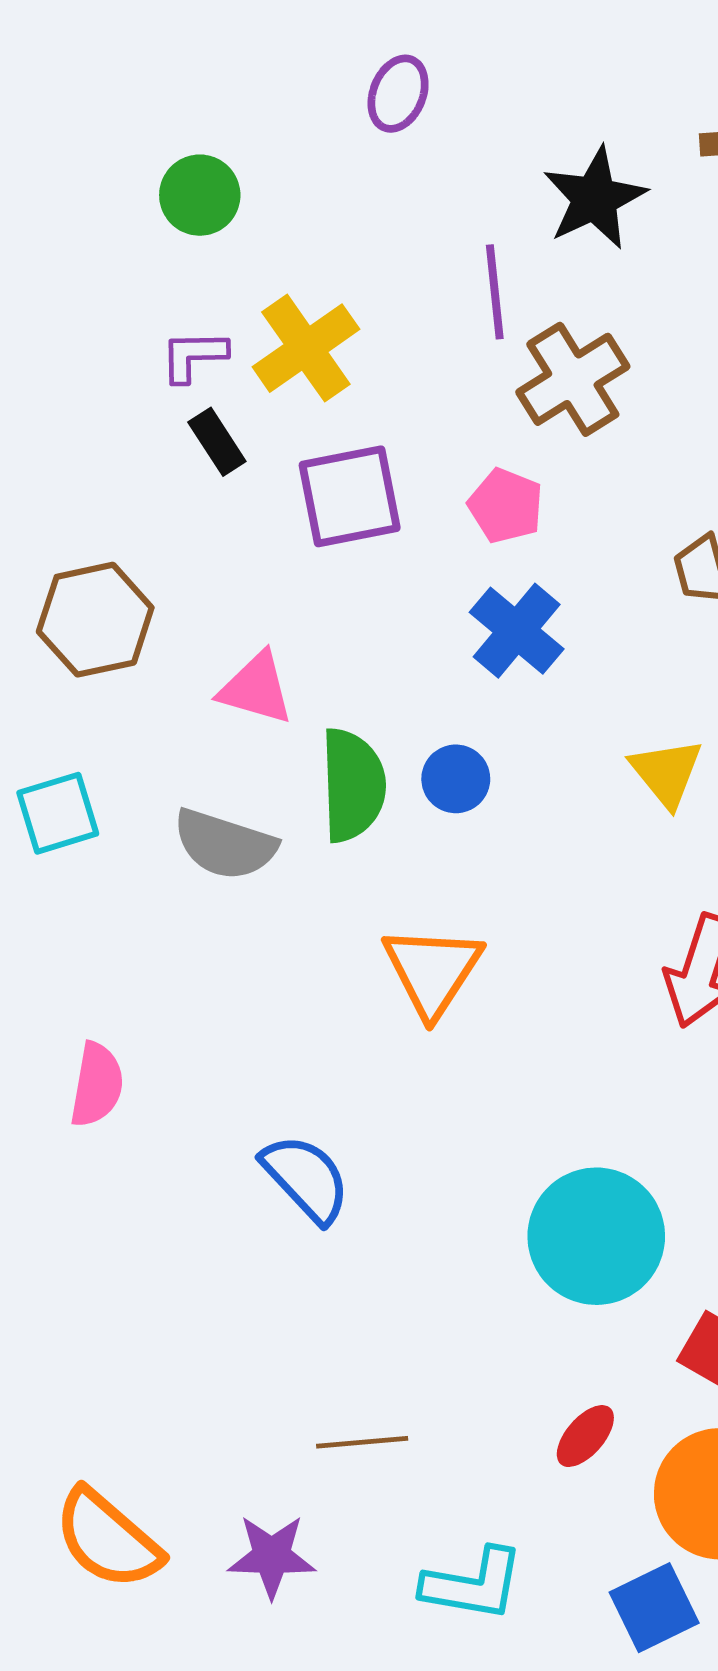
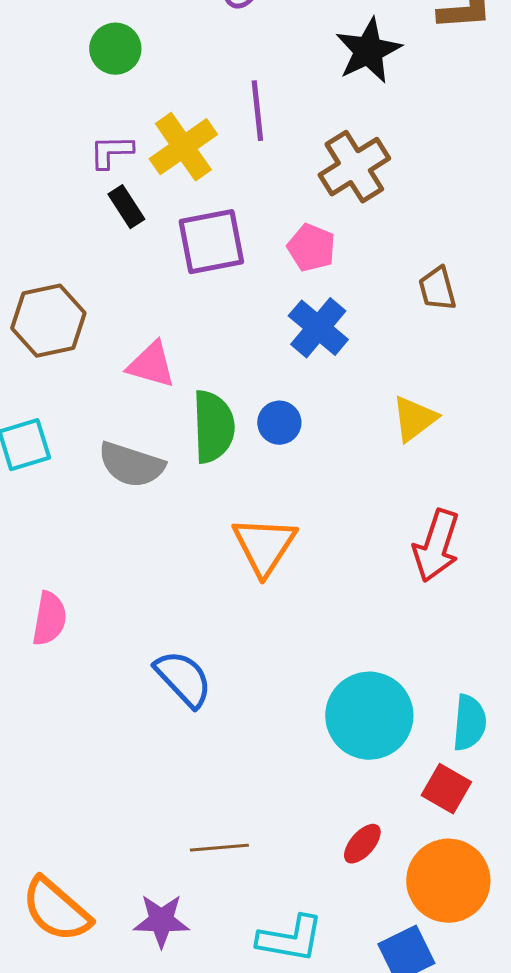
purple line: (495, 292) -> (257, 111), moved
yellow triangle: (666, 773) -> (414, 419), turned 32

